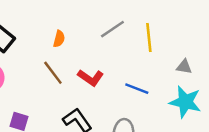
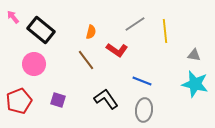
red L-shape: (91, 78) -> (117, 50), moved
blue line: (137, 89) -> (142, 81), moved

